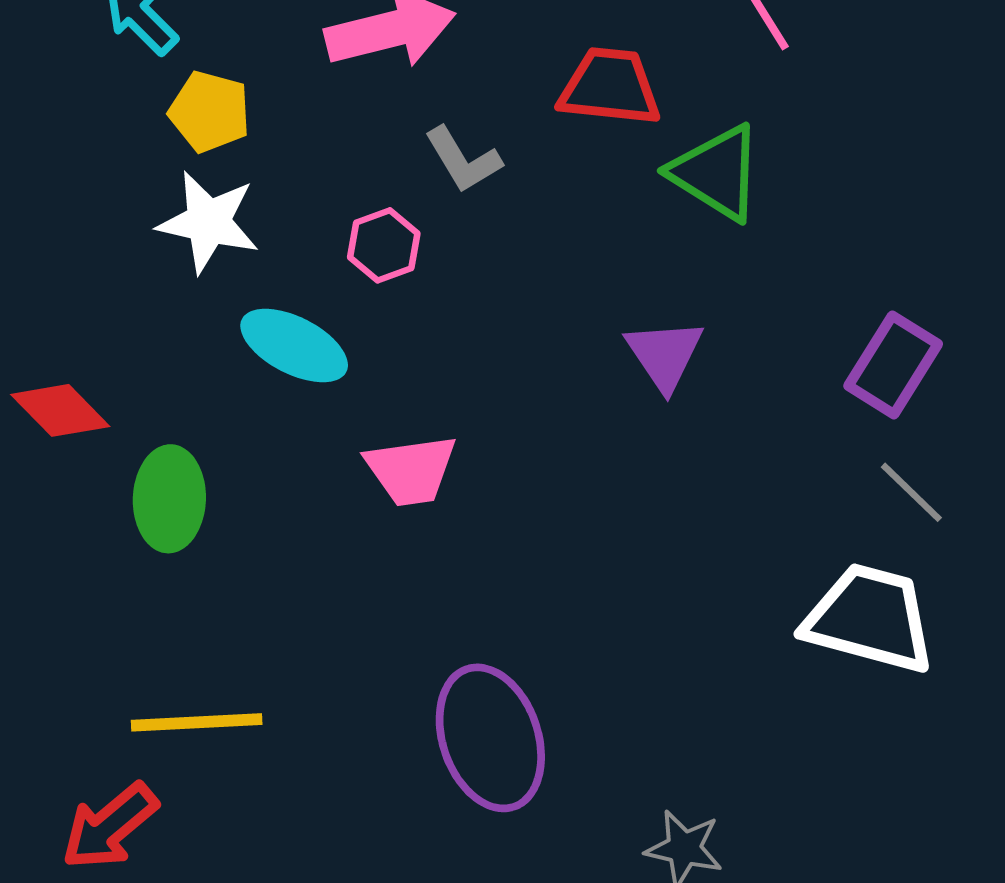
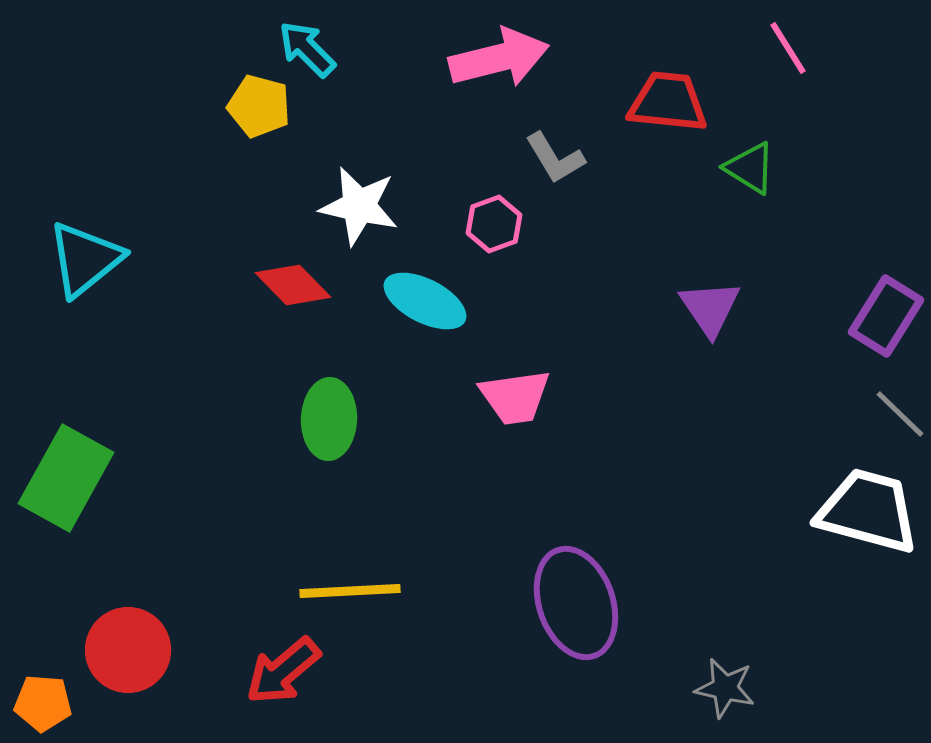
yellow pentagon: (210, 112) -> (259, 106), moved
green triangle: (716, 173) -> (750, 168), size x0.7
red diamond: (60, 410) -> (293, 285), moved

